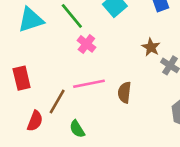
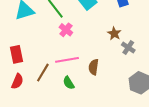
red semicircle: (35, 121) -> (17, 81), moved
green semicircle: (77, 129) -> (69, 83), moved

